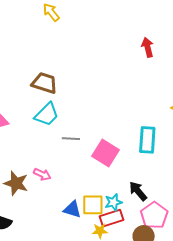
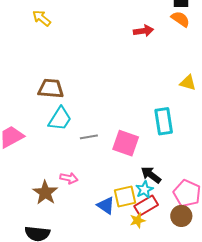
red arrow: (148, 47) -> (143, 31), turned 108
brown star: (16, 183) -> (45, 193), turned 30
black arrow: (138, 191) -> (151, 175), moved
blue triangle: (72, 209) -> (106, 206), turned 30

